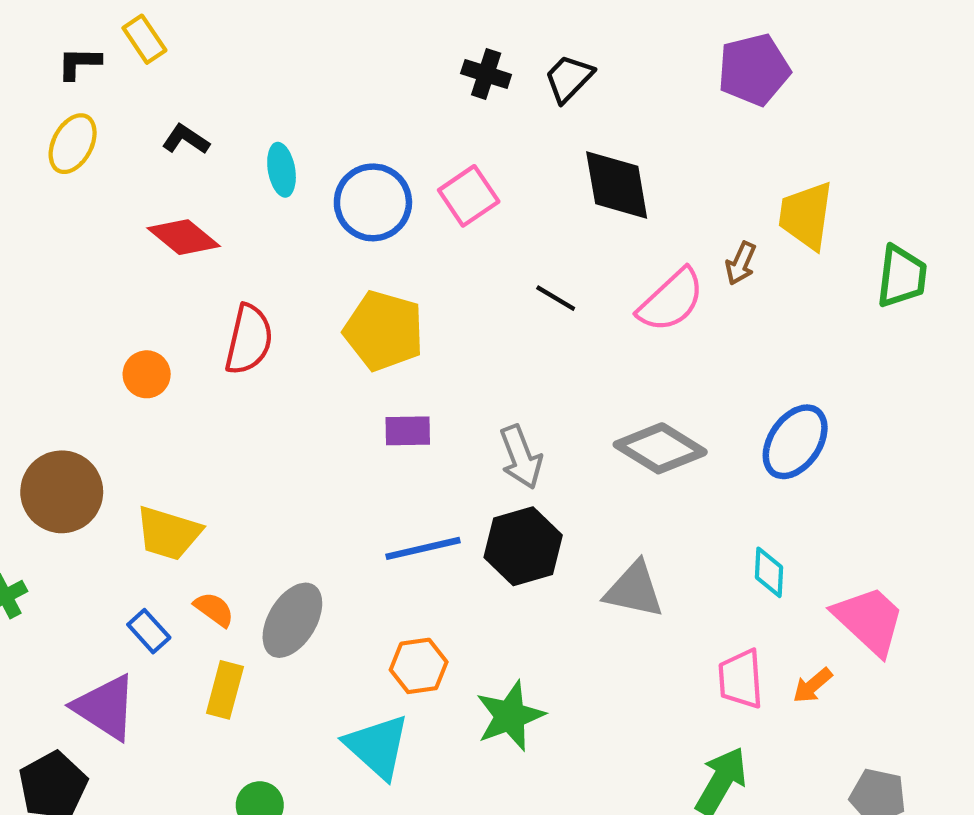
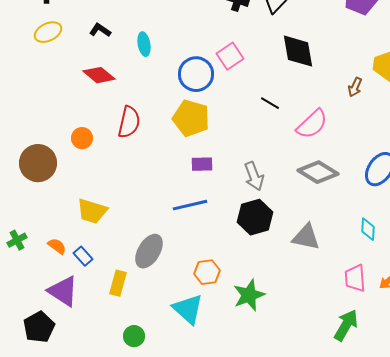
yellow ellipse: (73, 144) -> (48, 32), turned 36
blue circle: (373, 202) -> (196, 74), moved
pink semicircle: (671, 300) -> (312, 124), moved
brown circle: (62, 492) -> (38, 163), moved
blue line: (423, 548) -> (190, 205), moved
orange semicircle: (214, 609) -> (57, 246), moved

